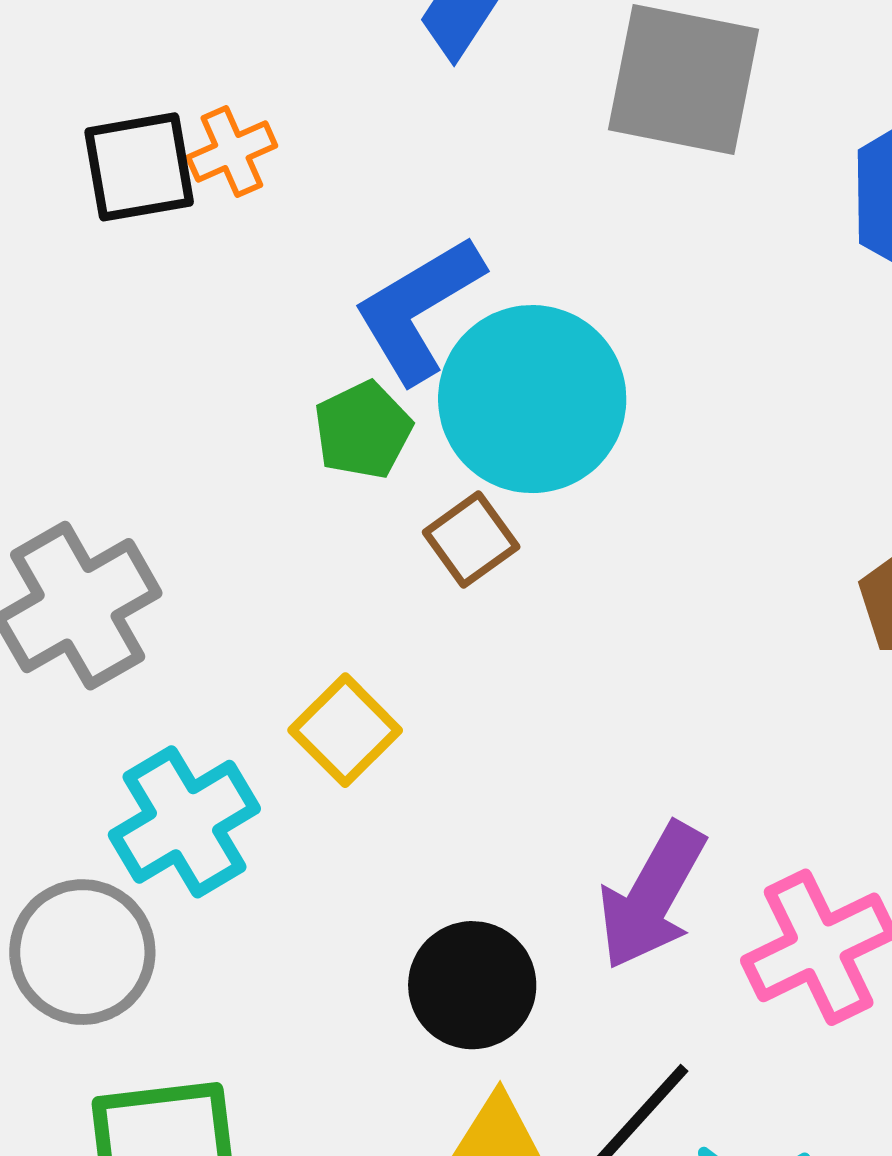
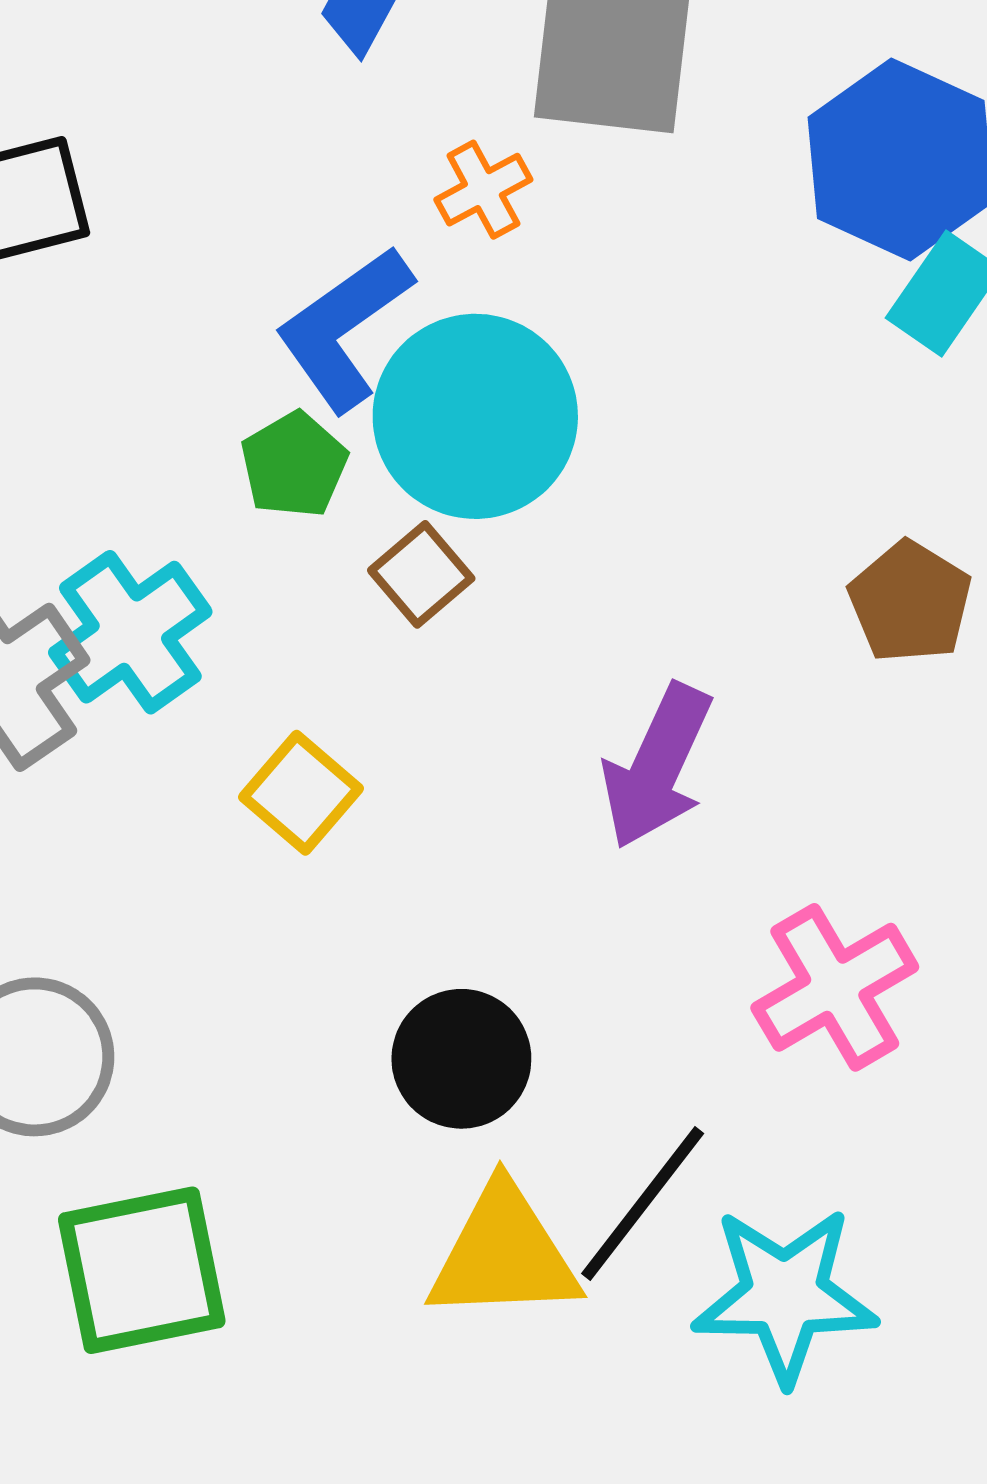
orange cross: (232, 151) -> (483, 190), moved
cyan cross: (184, 822) -> (130, 632), moved
purple arrow: (652, 896) -> (657, 766), moved

